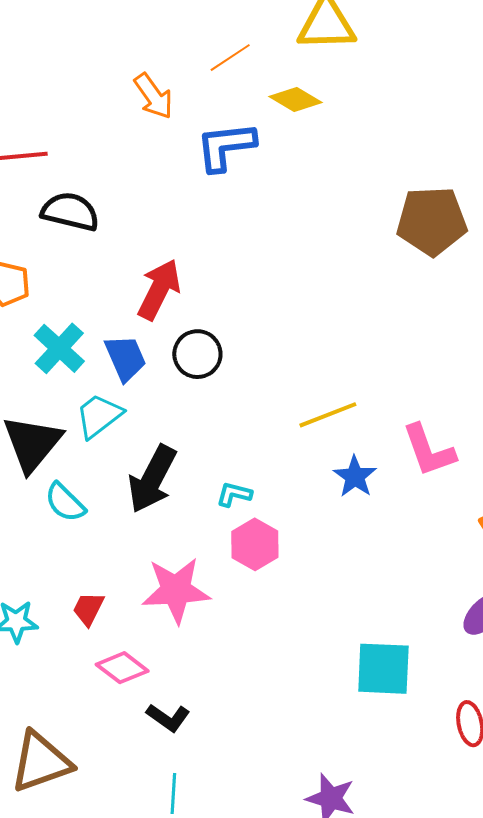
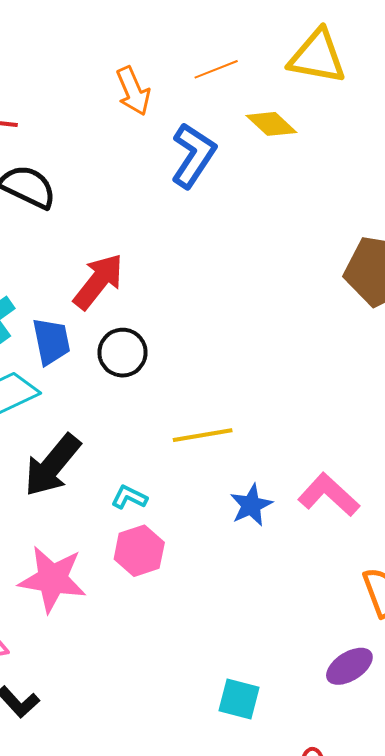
blue L-shape: (226, 146) -> (193, 155), turned 118
yellow line: (328, 415) -> (203, 435), moved
pink L-shape: (429, 450) -> (329, 495), turned 140
cyan square: (383, 669) -> (239, 699), size x0.7

